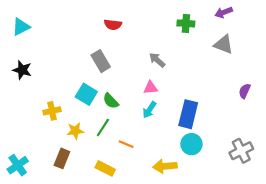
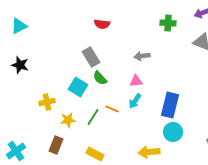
gray arrow: (157, 60) -> (142, 56), turned -49
green semicircle: (111, 101) -> (100, 78), moved
orange line: (126, 144) -> (112, 109), moved

